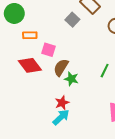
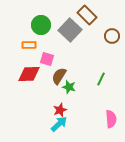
green circle: (14, 13) -> (41, 25), moved
gray square: (72, 20) -> (70, 30), size x1.6
red diamond: (30, 65) -> (29, 74), turned -55

